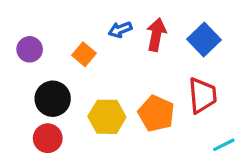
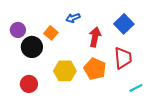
red arrow: (156, 35) -> (95, 37), moved
black circle: (53, 99) -> (32, 47), moved

